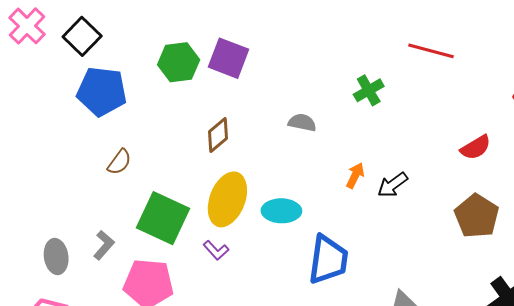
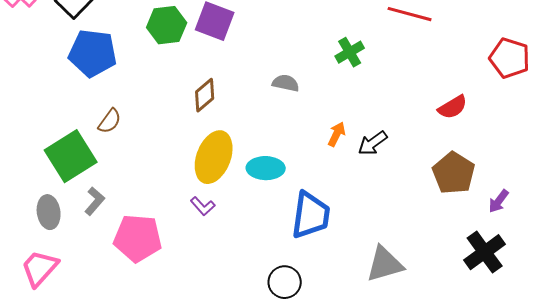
green square: (163, 218) -> (71, 156), moved, turned 33

